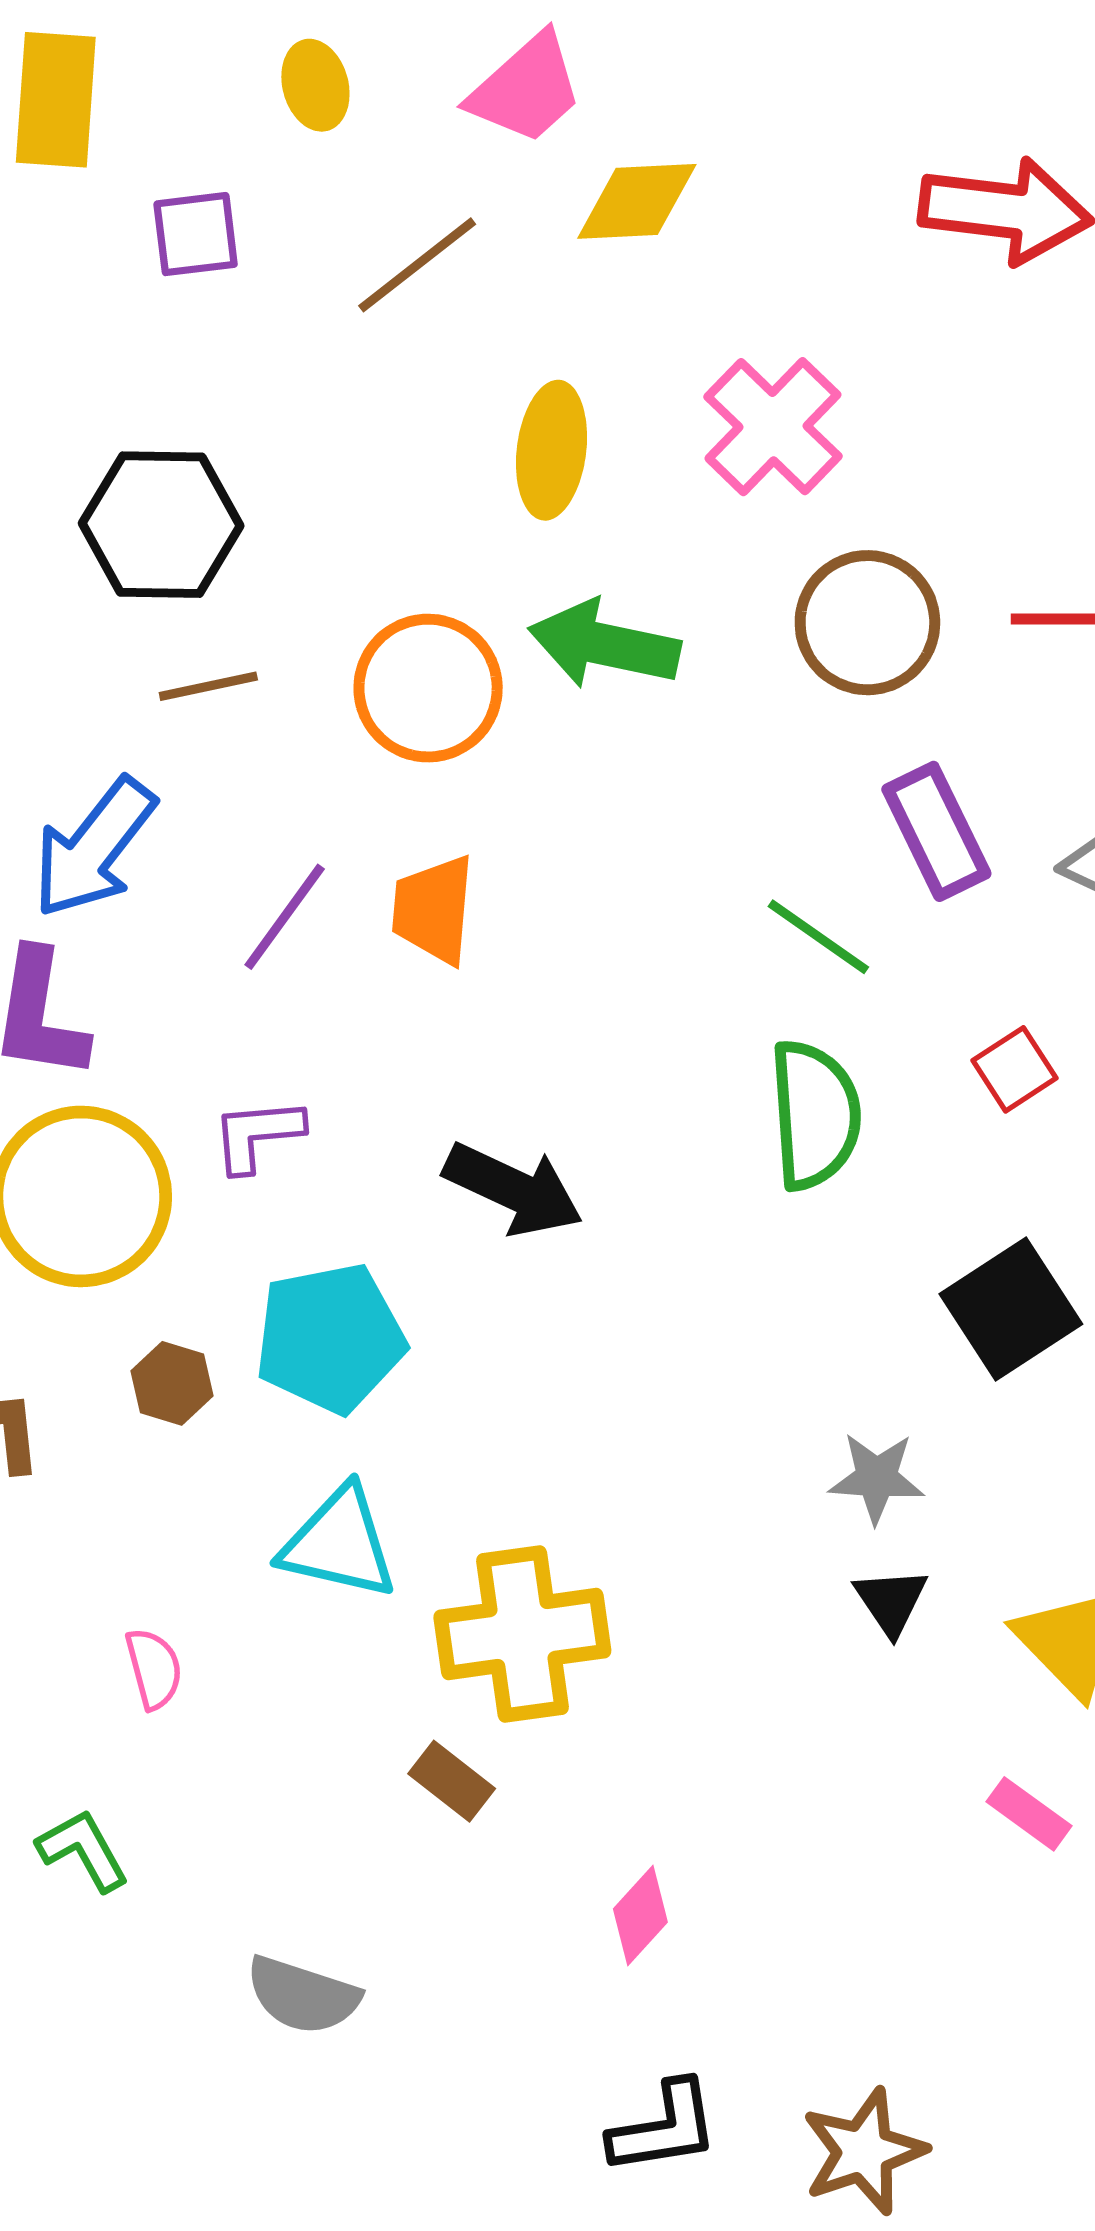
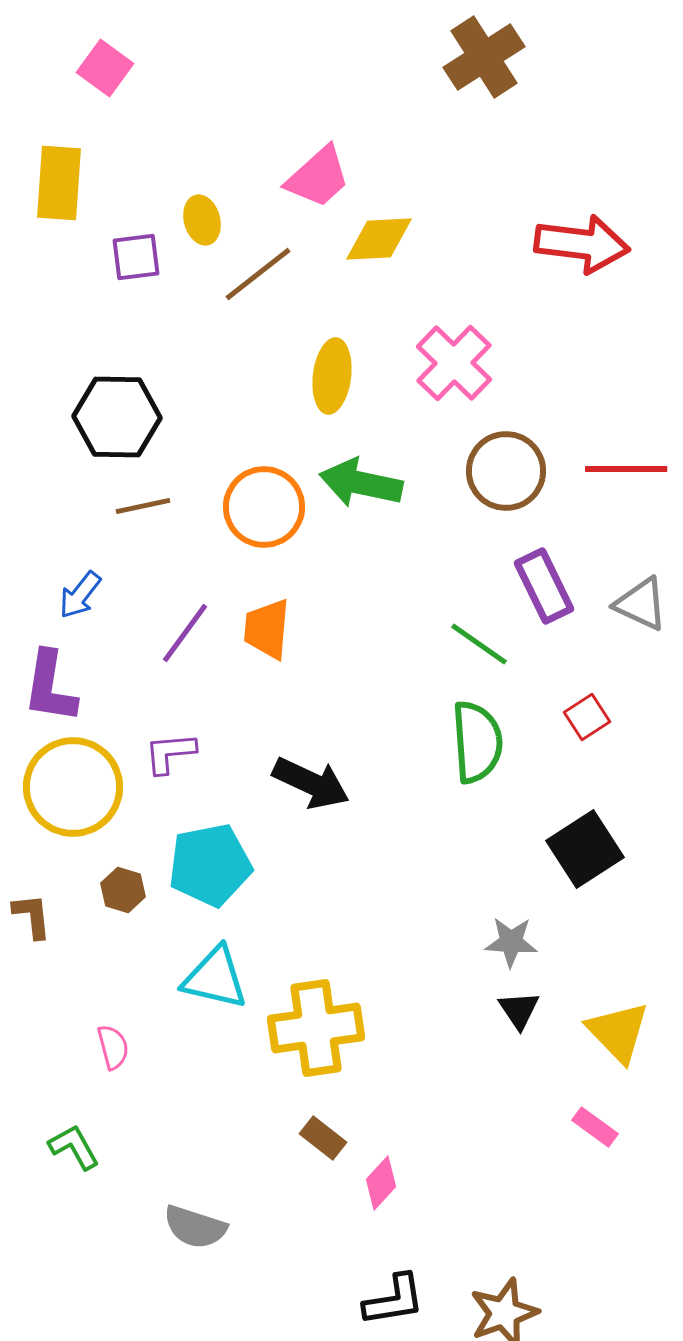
yellow ellipse: (315, 85) -> (202, 220), moved
blue arrow: (94, 848) -> (80, 595), size x0.6
brown rectangle: (452, 1781) -> (323, 1138), moved

